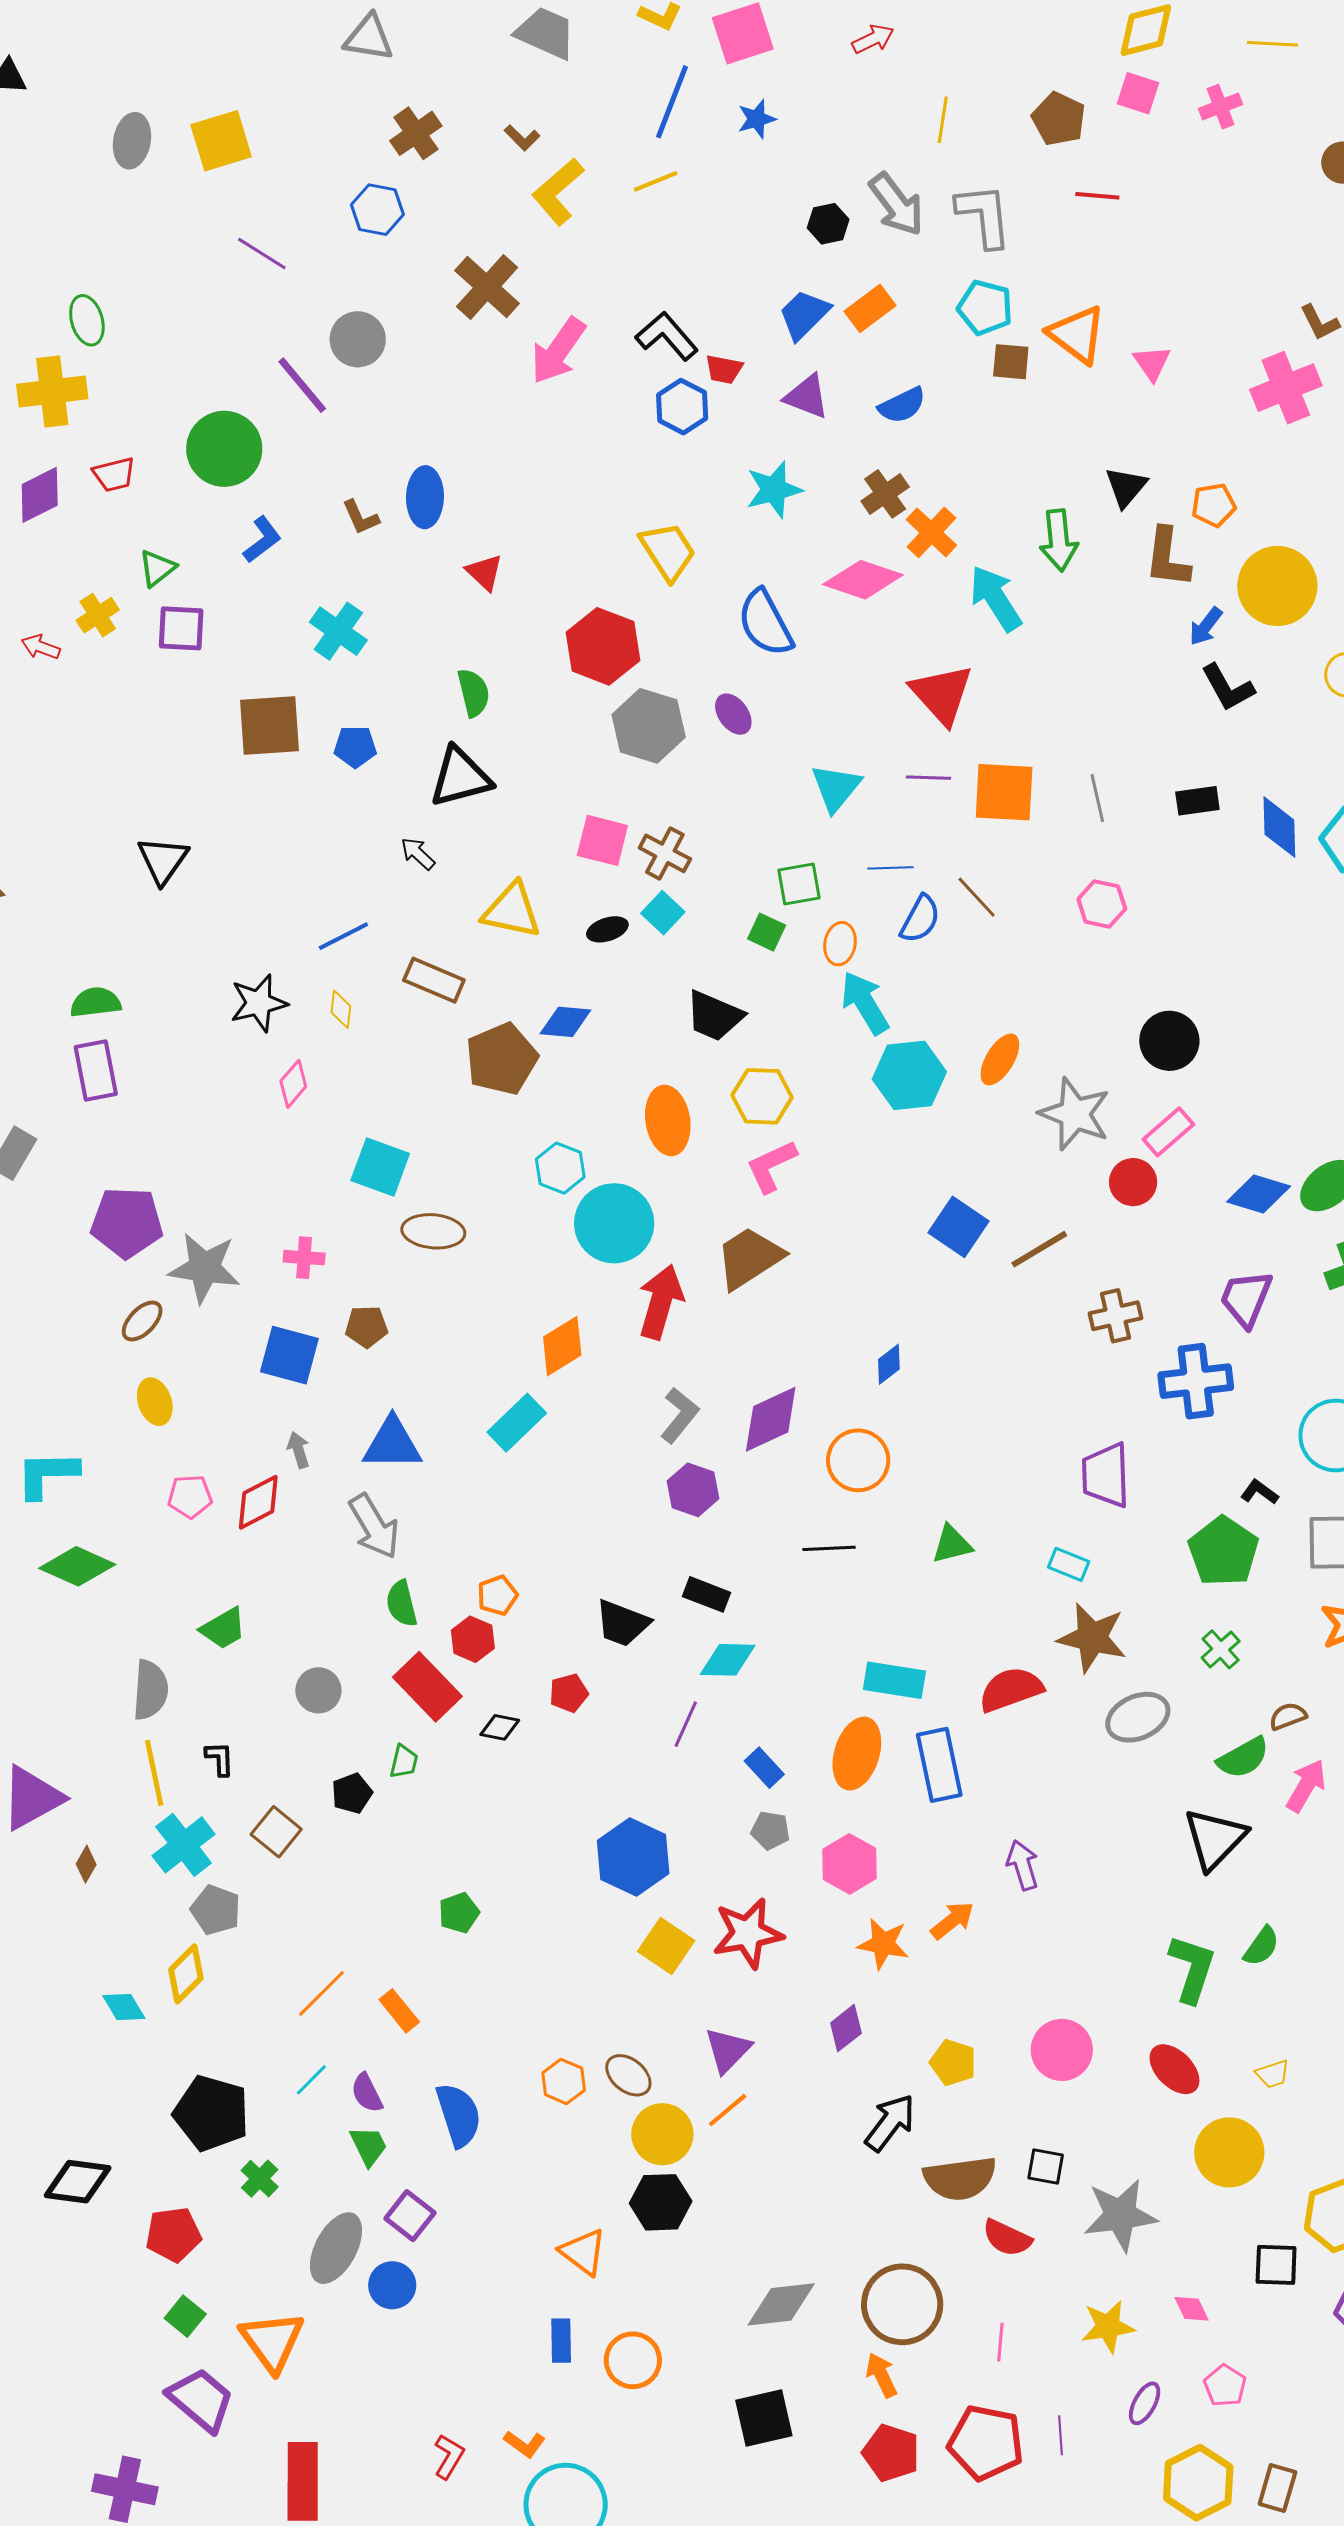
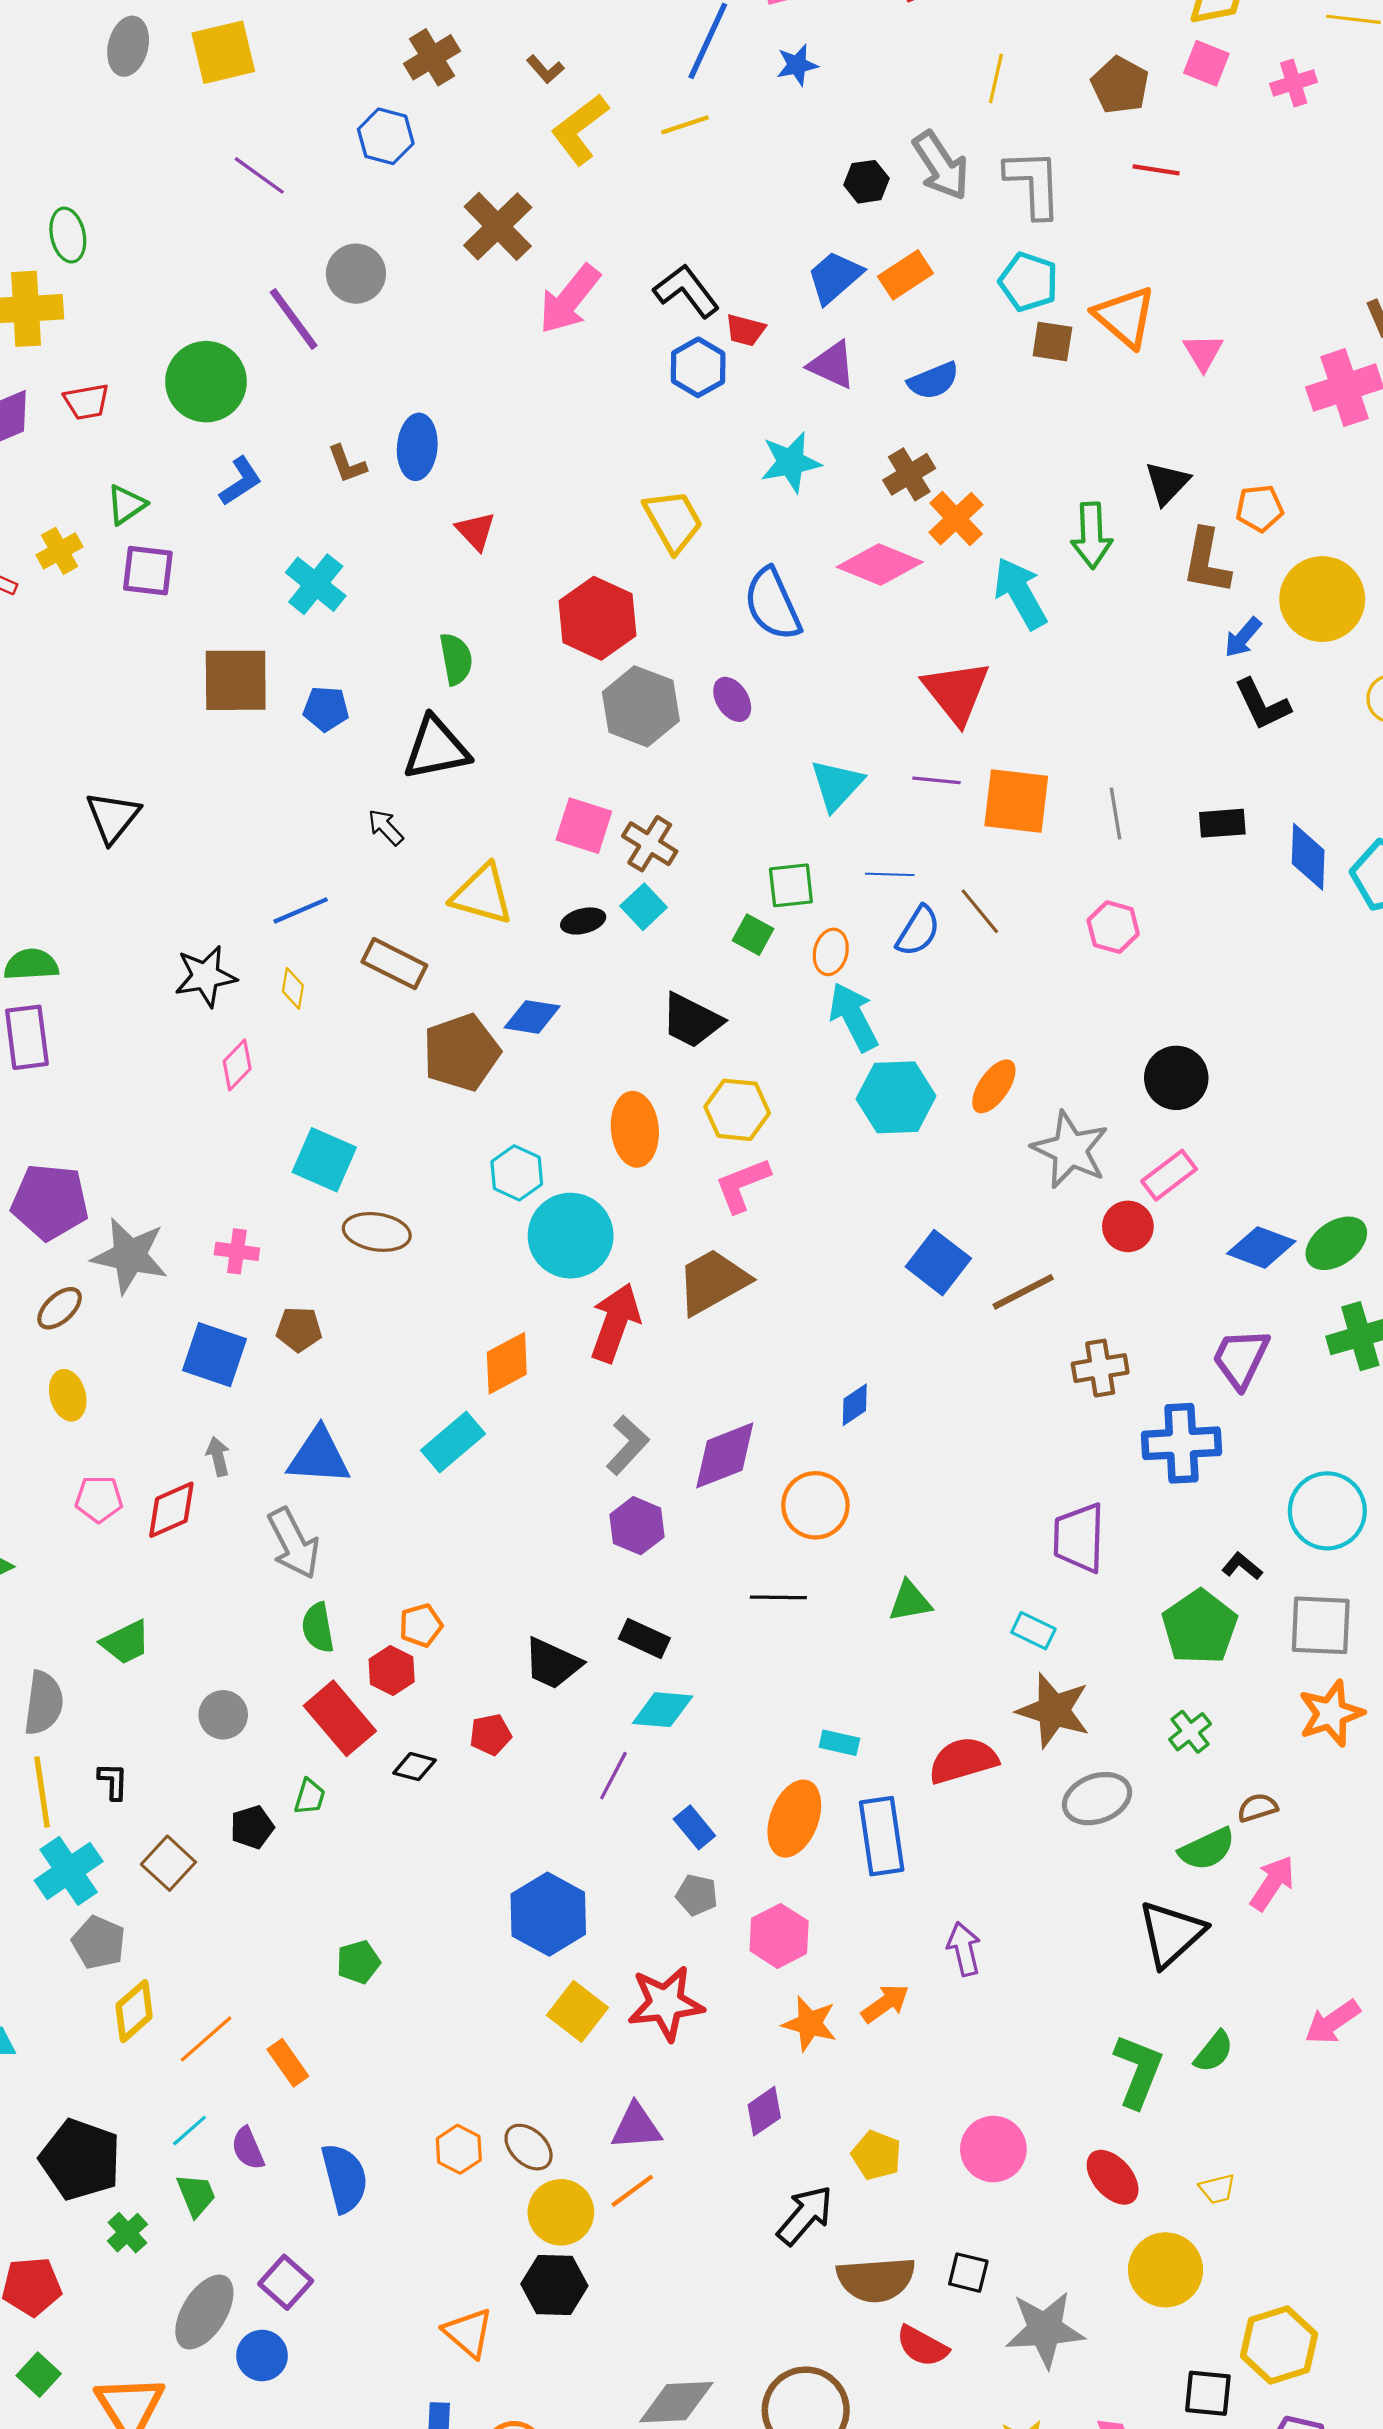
cyan rectangle: (894, 1680) -> (839, 1743), size x0.6
yellow diamond: (186, 1974) -> (134, 2011), moved
purple triangle: (728, 2050) -> (636, 2127), turned 38
green trapezoid: (369, 2146) -> (196, 2195), moved

